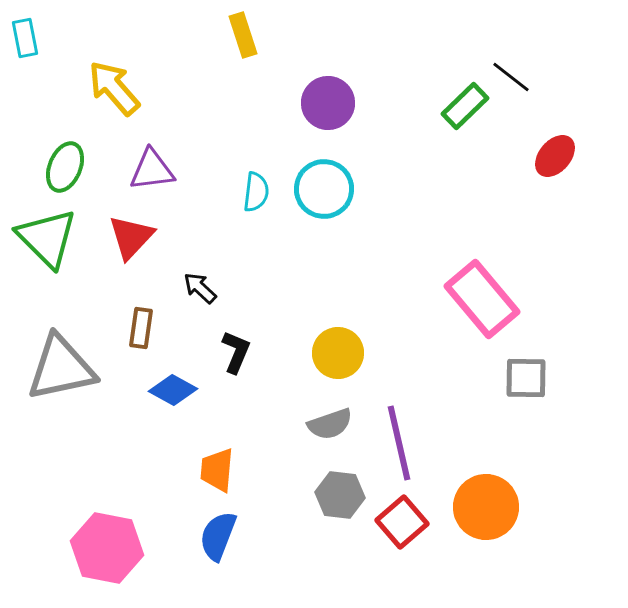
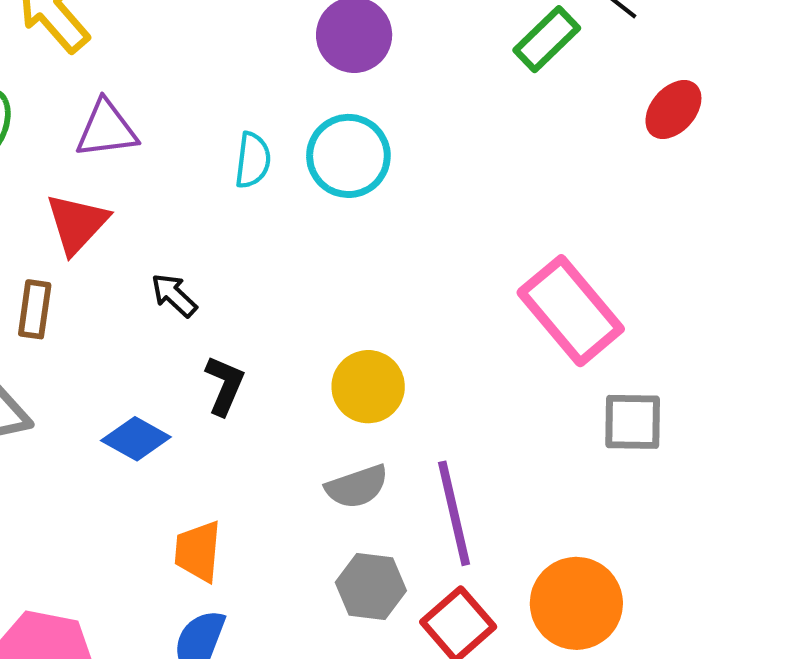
brown rectangle: (141, 328) -> (35, 309), moved

